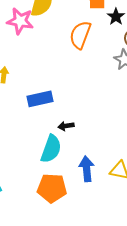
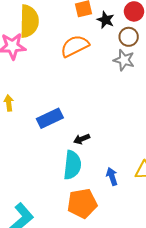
orange semicircle: (80, 35) -> (75, 46), turned 56
blue arrow: (87, 169) -> (112, 176), size x0.7

